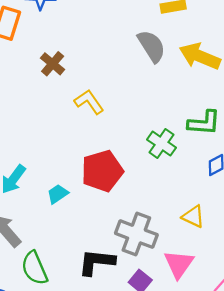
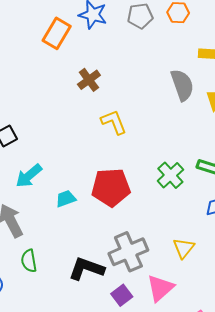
yellow triangle: (193, 217) -> (184, 248), turned 30
gray cross: (136, 234) -> (128, 252), turned 33
green semicircle: (34, 268) -> (29, 261), size x0.7

